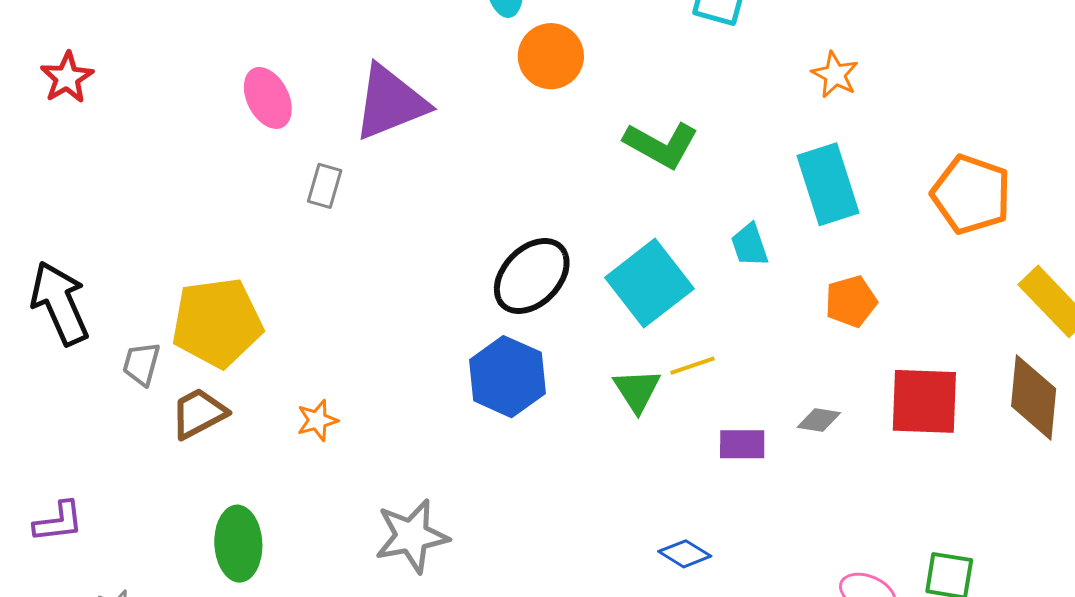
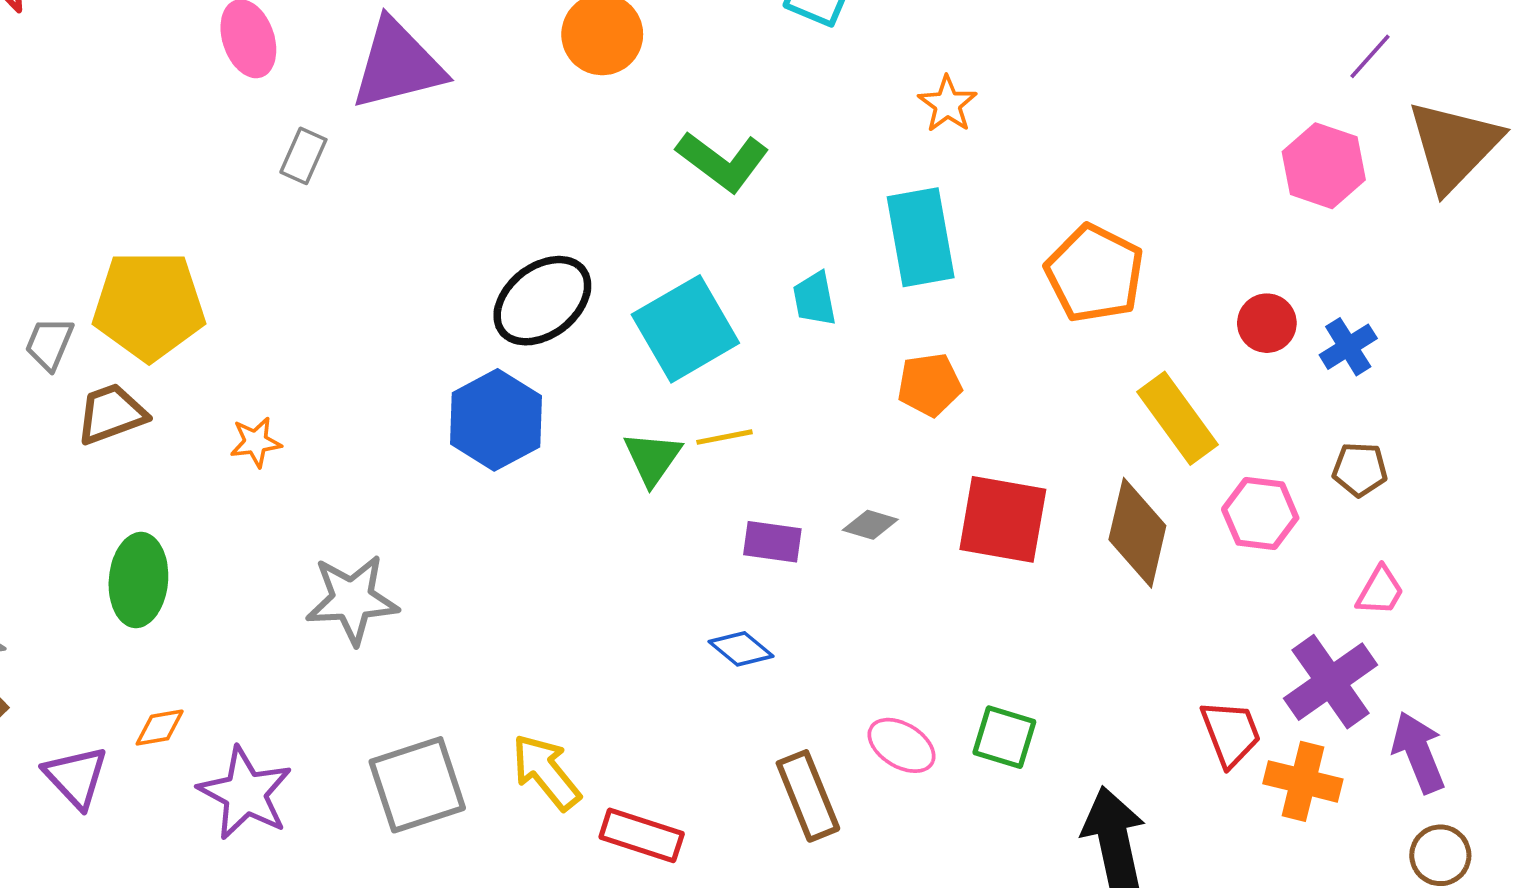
blue diamond: (685, 554) -> (741, 649), moved

